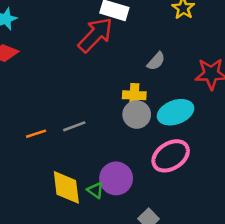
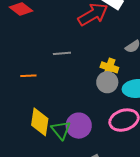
gray line: (74, 126) -> (62, 53), moved
green triangle: (95, 190) -> (61, 130), size x1.5

